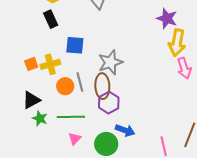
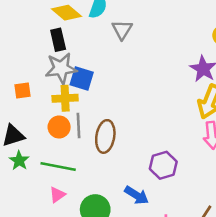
gray star: (110, 62) -> (61, 68), moved
yellow cross: (50, 64) -> (65, 98), moved
purple hexagon: (109, 103) -> (163, 165), moved
blue arrow: (125, 130) -> (137, 195), moved

